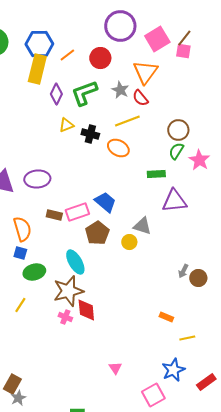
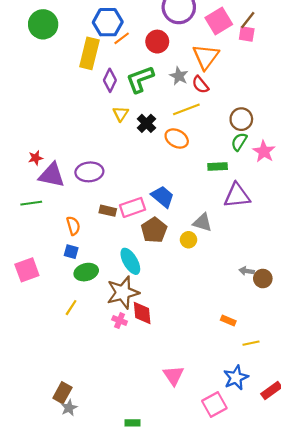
blue hexagon: (39, 44) -> (108, 22), moved
yellow triangle: (66, 125) -> (121, 114), turned -35
black cross: (90, 134) -> (146, 123), turned 30
orange semicircle: (22, 229) -> (73, 226), size x0.7
gray arrow: (183, 271) -> (247, 271), turned 72
pink triangle: (115, 368) -> (173, 375), size x1.5

